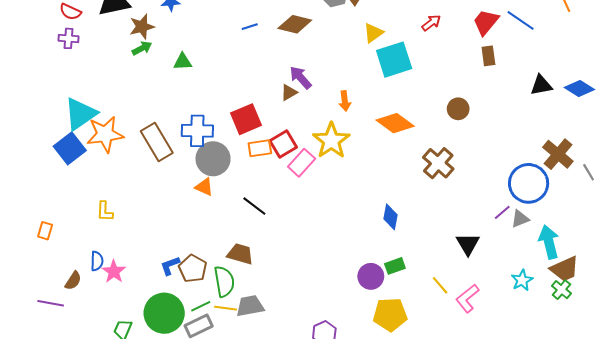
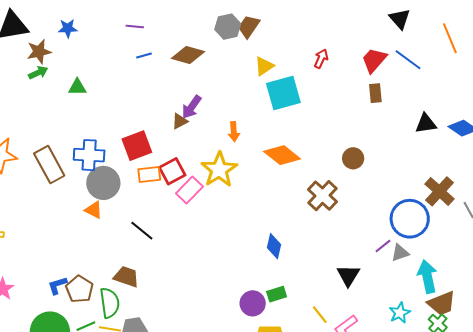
red arrow: (431, 23) -> (321, 59), turned -30
purple arrow: (300, 77) -> (192, 107), turned -105
brown circle: (458, 109) -> (353, 158), moved

